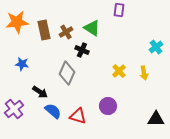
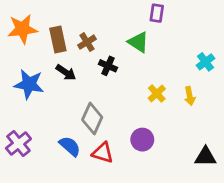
green triangle: (92, 28) -> (138, 42), moved
blue star: (22, 64) -> (29, 84), size x1.6
gray diamond: (67, 73) -> (92, 119), moved
black arrow: (40, 92) -> (66, 72), moved

